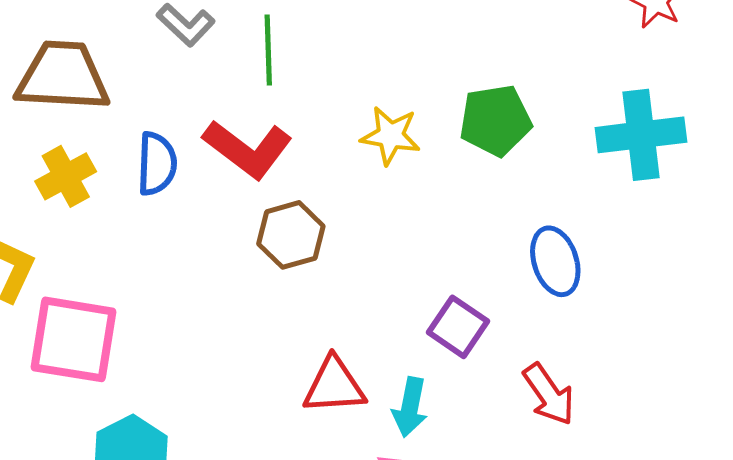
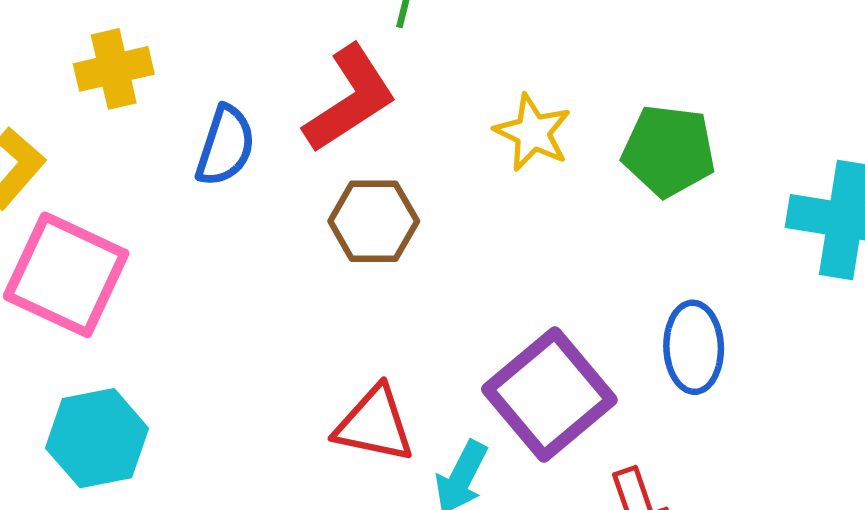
red L-shape: (248, 149) -> (350, 99), turned -86
blue semicircle: (157, 164) -> (225, 146), moved
purple square: (458, 327) -> (549, 395), size x1.6

